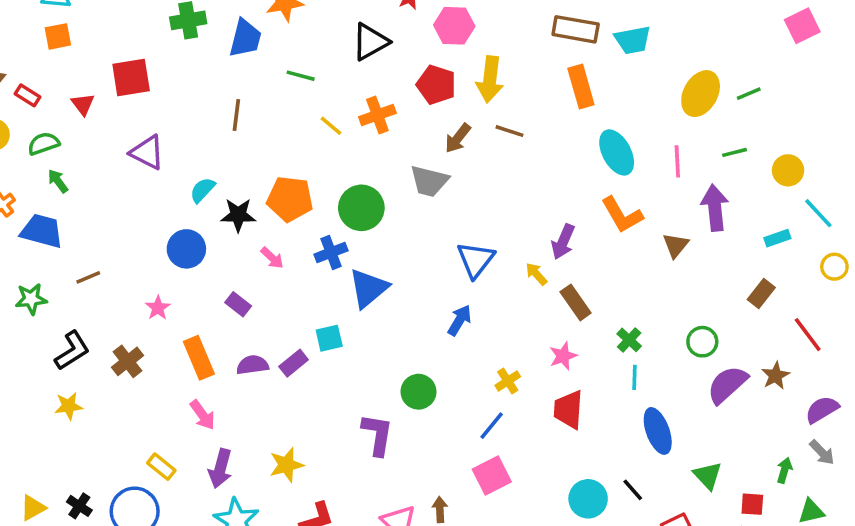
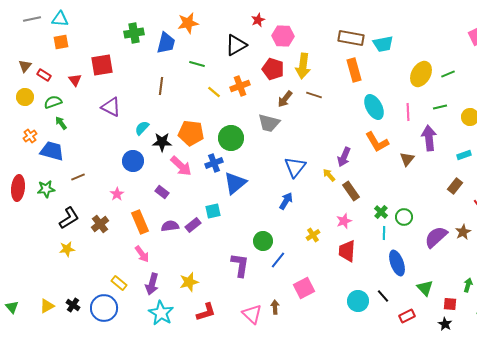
pink arrow: (272, 258) -> (181, 166), size x1.6
green circle: (702, 342) -> (404, 217), moved
blue line: (492, 426) -> (278, 260), moved

